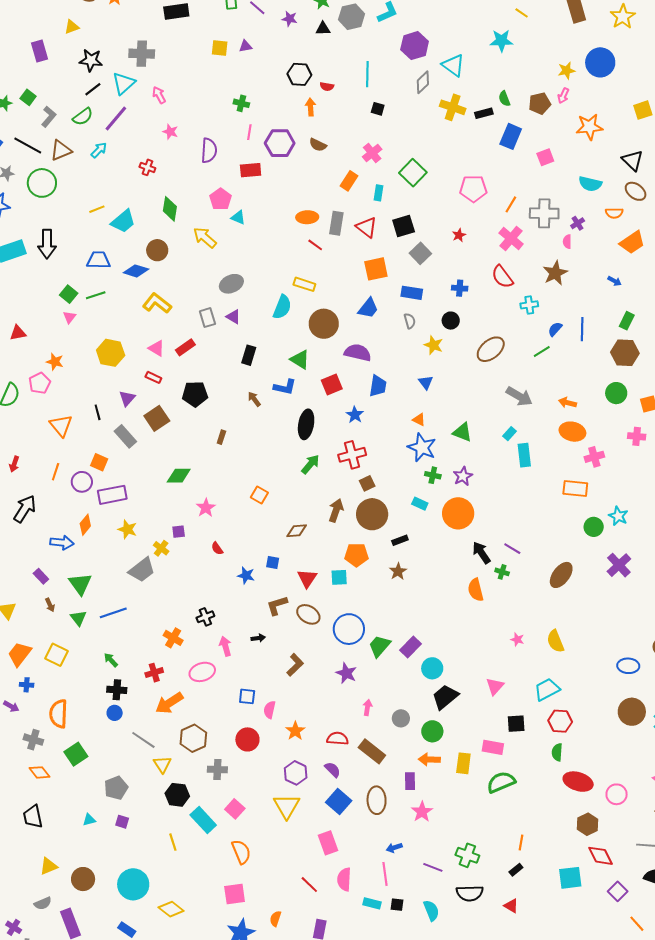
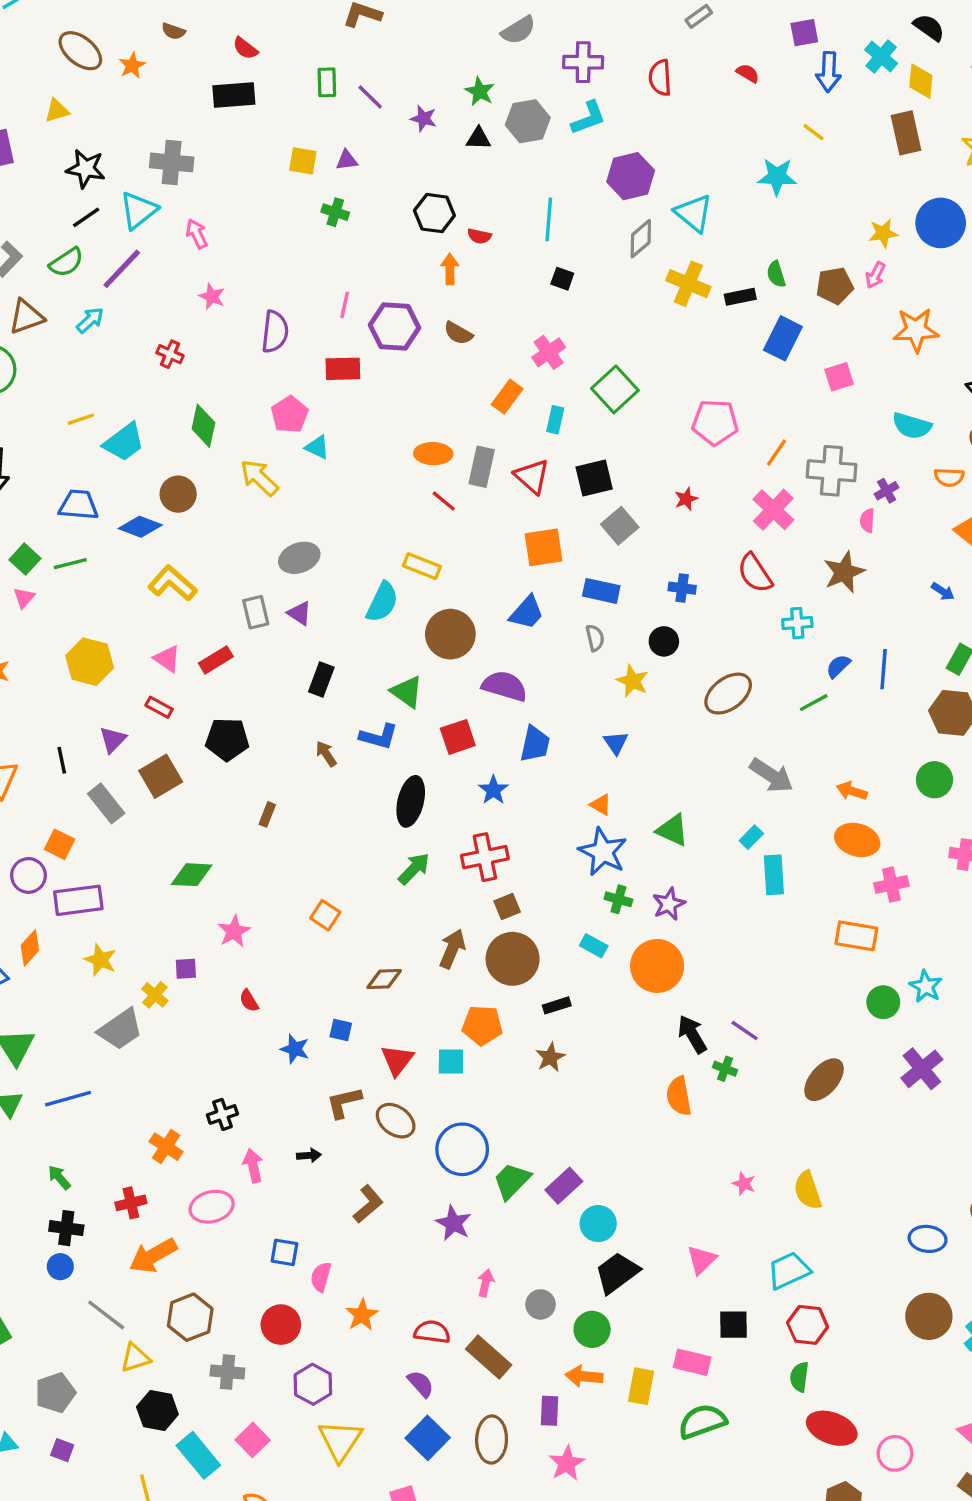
green cross: (241, 103) -> (335, 212), moved
yellow triangle: (162, 764) -> (135, 1358), turned 42
purple hexagon: (296, 773) -> (313, 1384), moved

